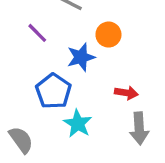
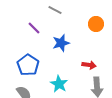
orange circle: (108, 35) -> (96, 24), moved
blue pentagon: (53, 91) -> (28, 65), moved

